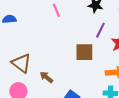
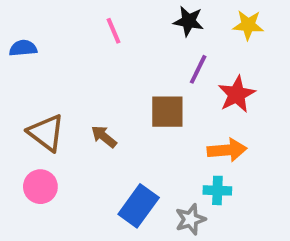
brown arrow: (46, 77) -> (104, 137), moved

